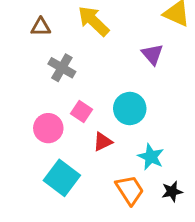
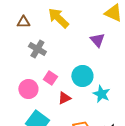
cyan star: (151, 157) -> (101, 94), moved

